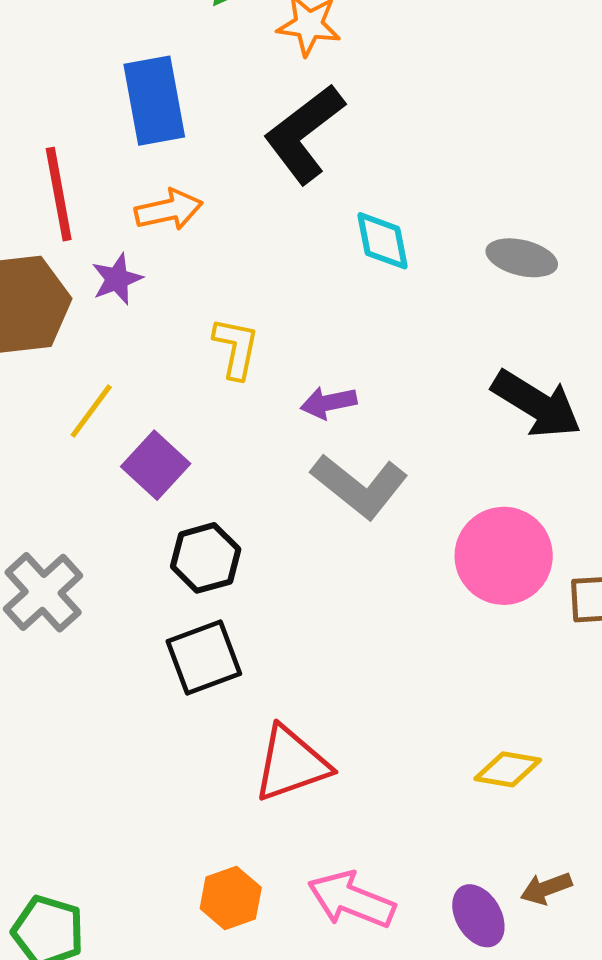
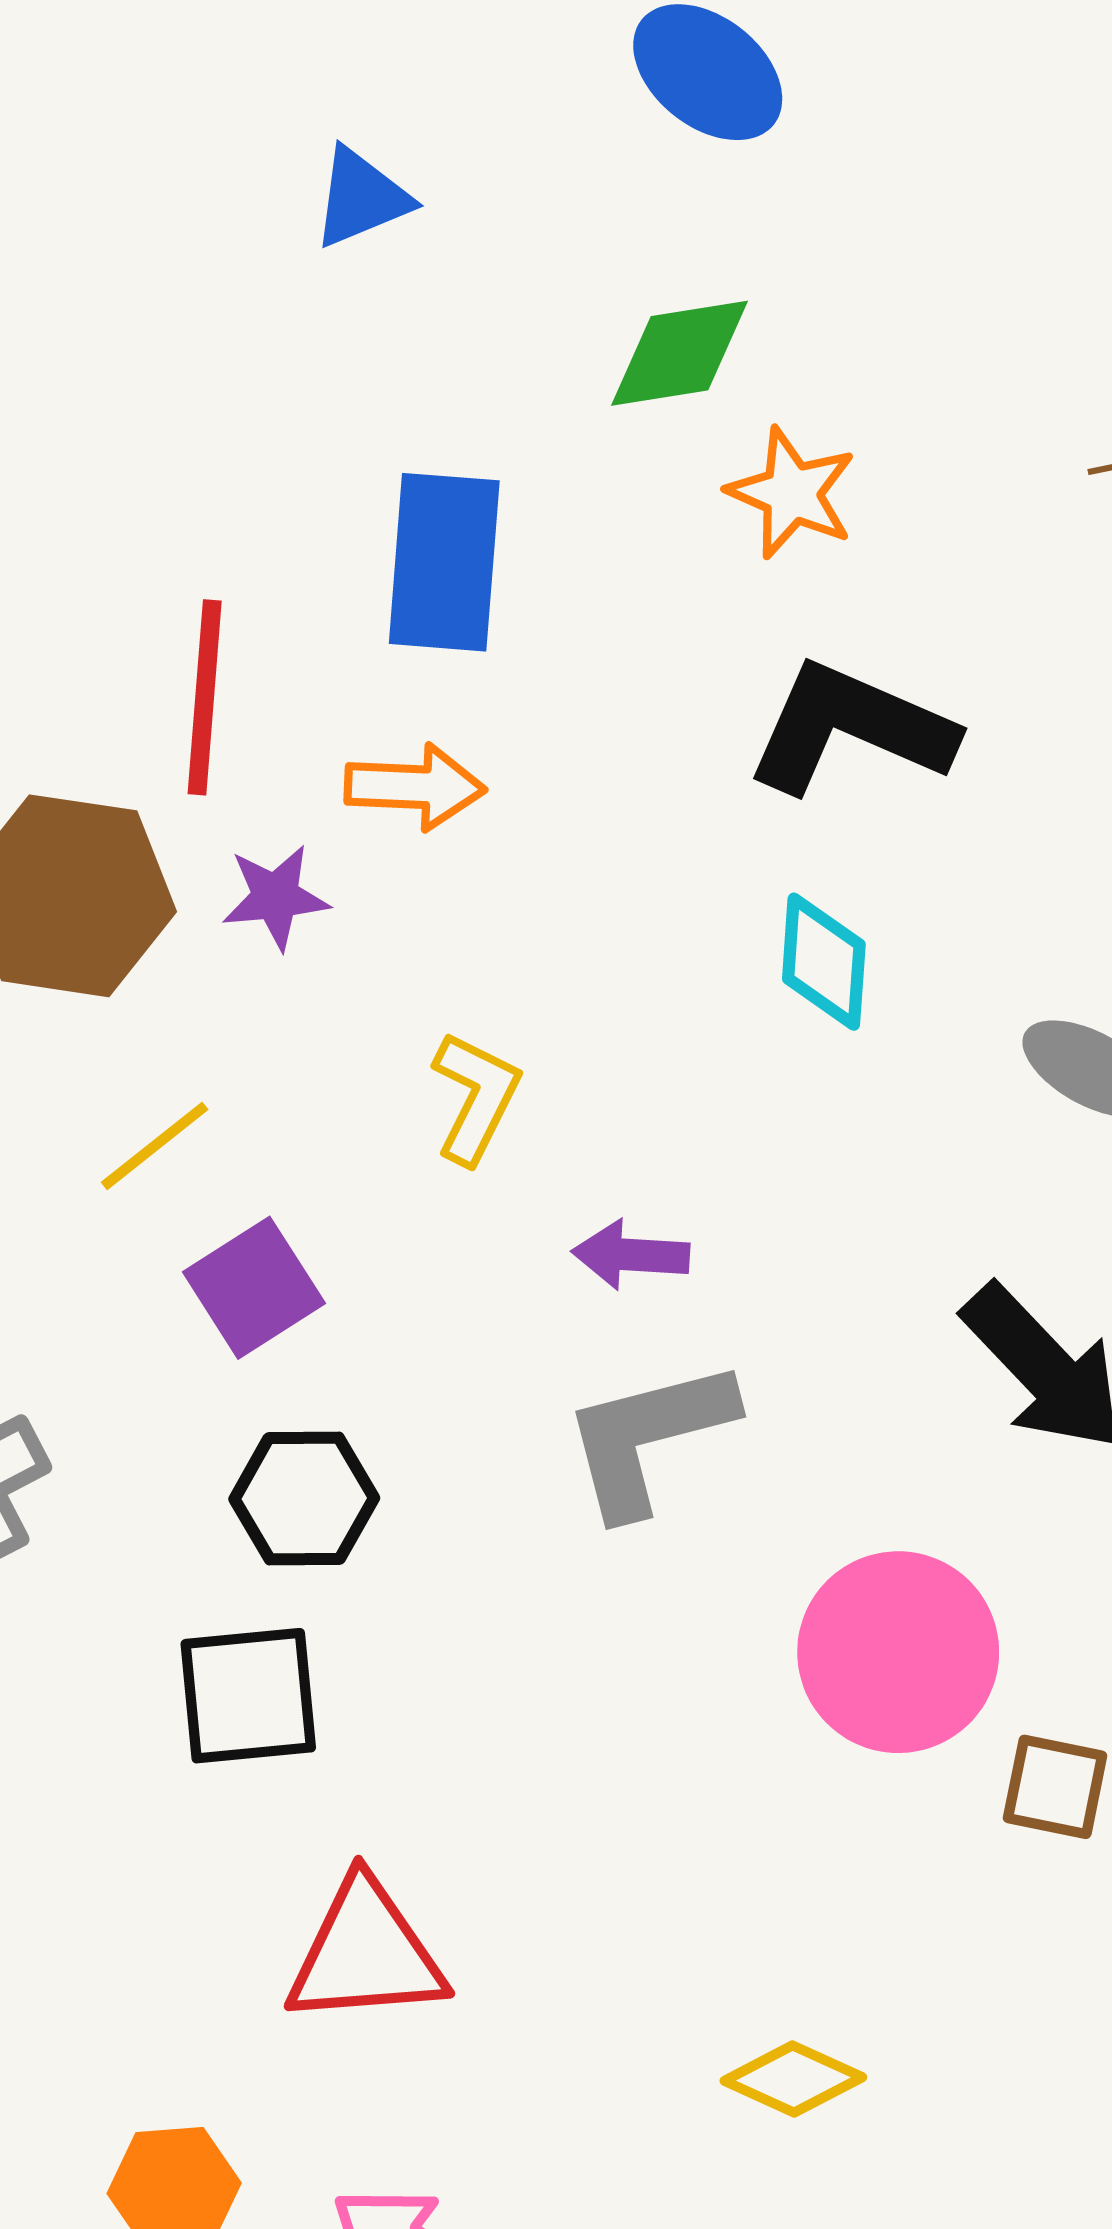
black L-shape: (304, 134) -> (850, 728), moved, turned 46
gray L-shape: (359, 486) -> (648, 1437), turned 112

